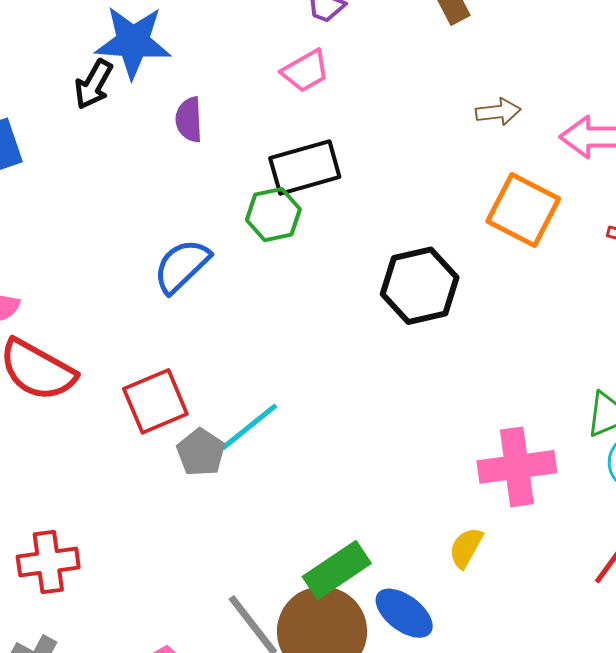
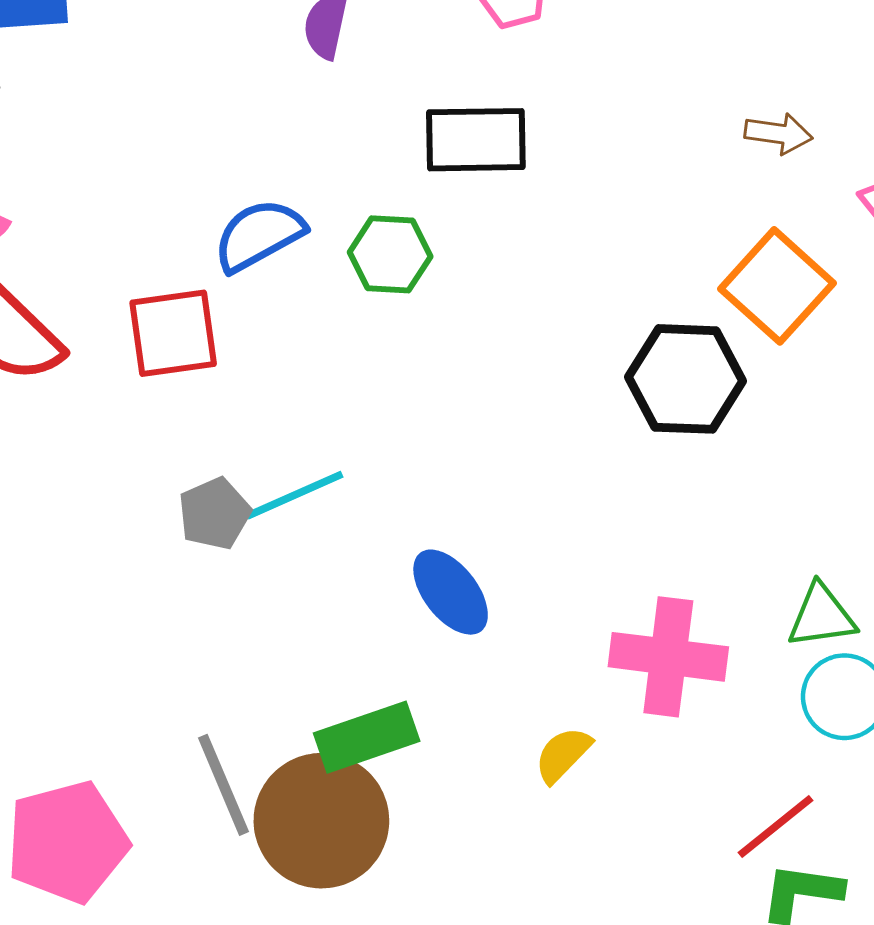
green hexagon: (273, 215) -> (390, 254), moved
black hexagon: (420, 286) -> (686, 379), moved
red square: (155, 401) -> (173, 333), moved
blue ellipse: (404, 613) -> (451, 592), moved

